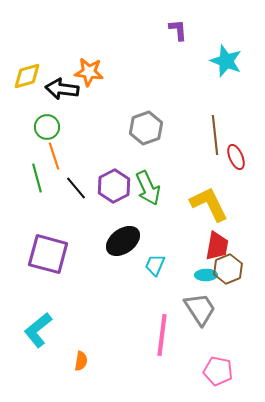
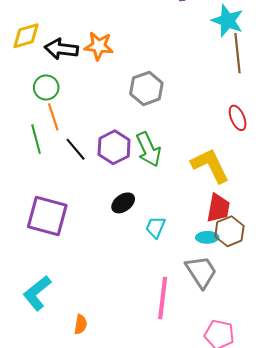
orange star: (89, 72) -> (99, 46), moved
brown line: (215, 135) -> (238, 53), moved
black ellipse: (123, 241) -> (123, 203), size x0.7

